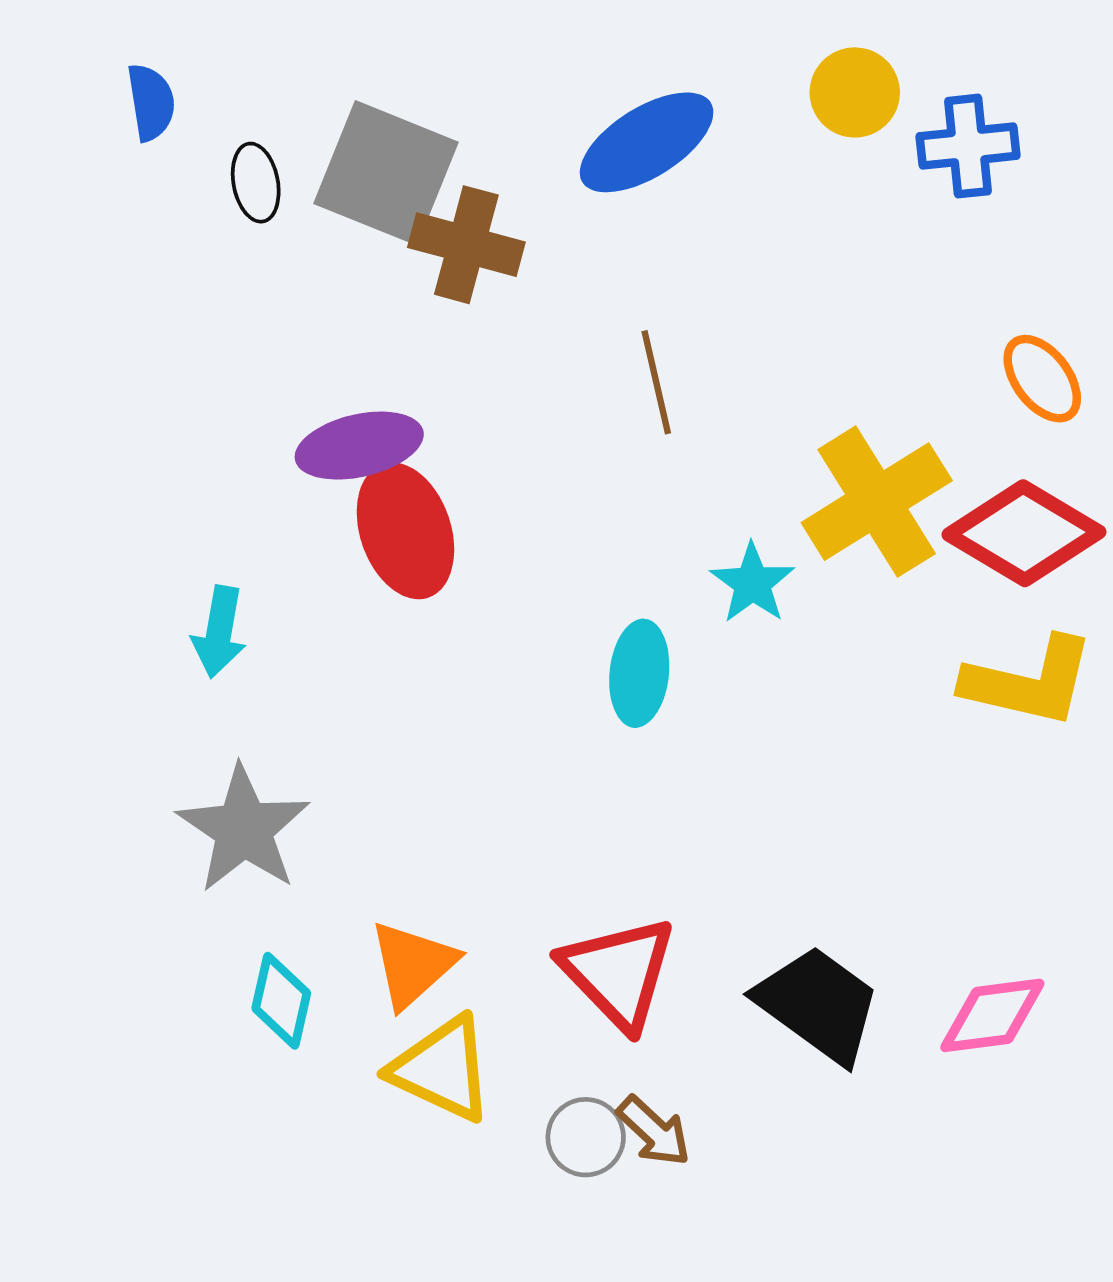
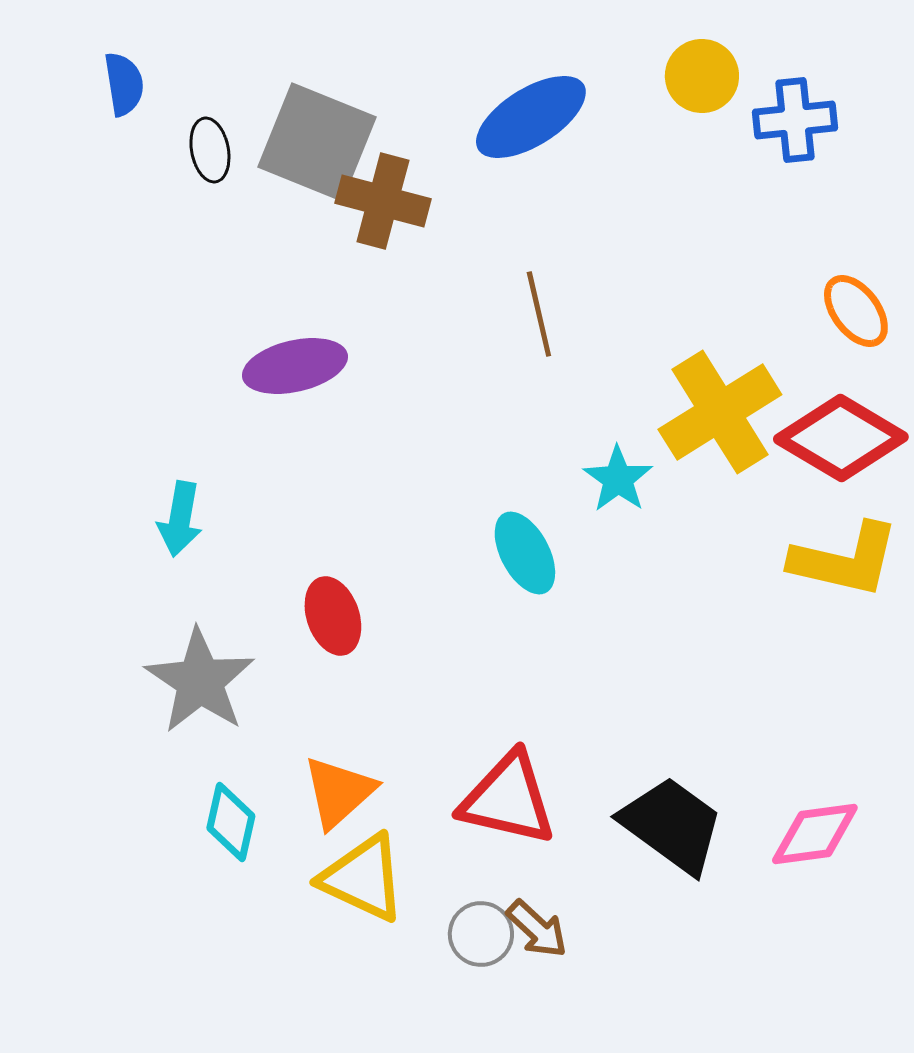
red ellipse: (405, 531) -> (333, 616), moved, size x0.7
cyan ellipse: (639, 673) -> (525, 553), turned -34
red triangle: (619, 973) -> (508, 799), turned -33

